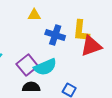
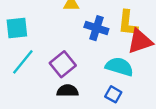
cyan semicircle: (45, 67) -> (119, 67), moved, turned -140

